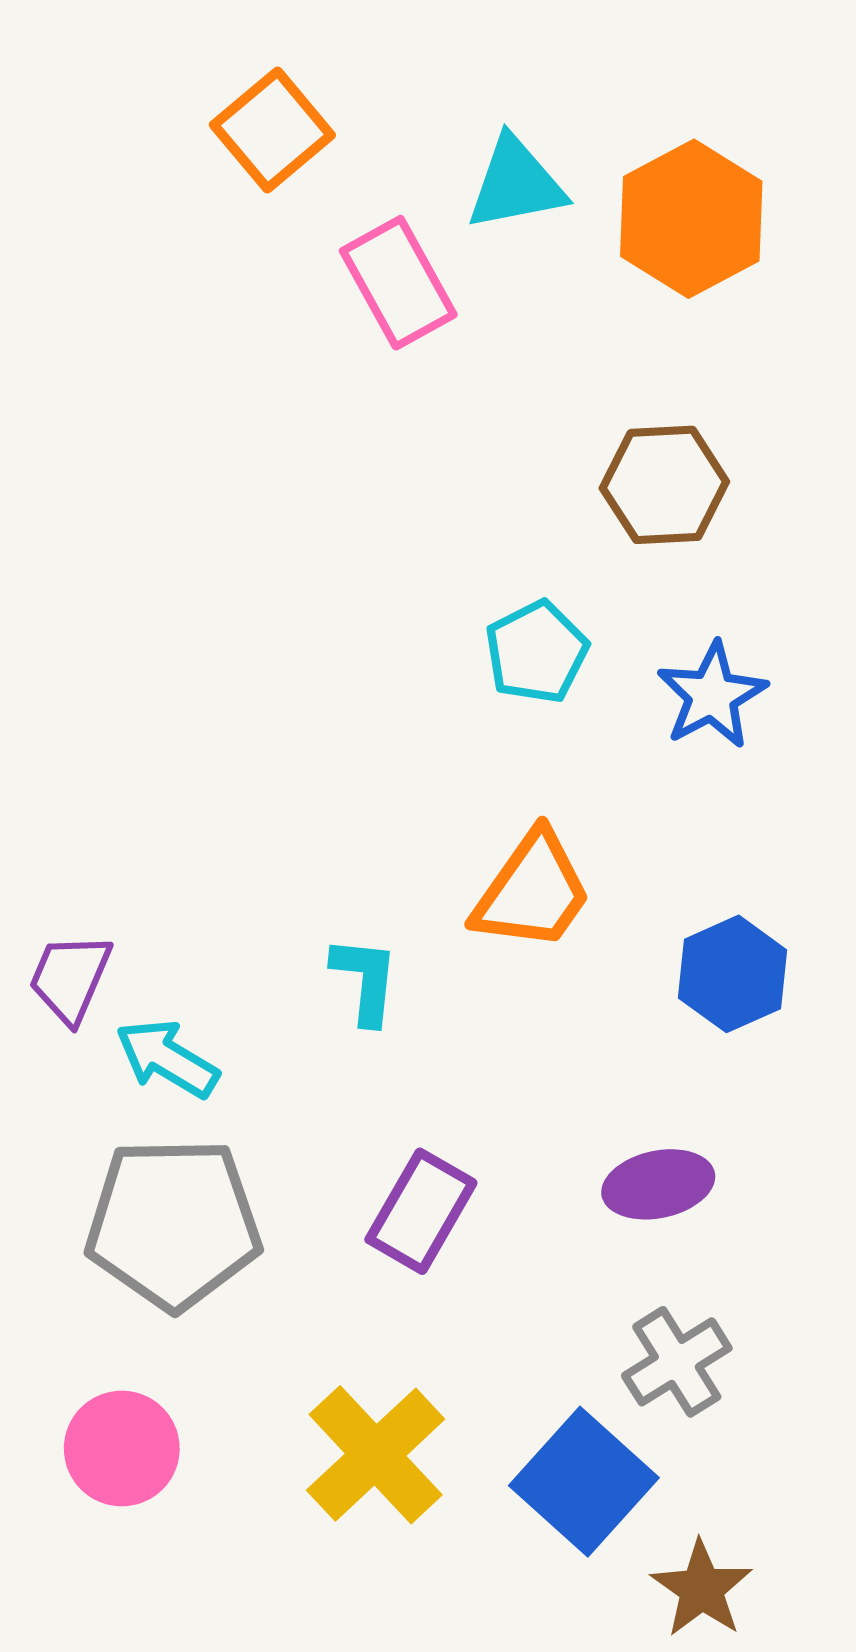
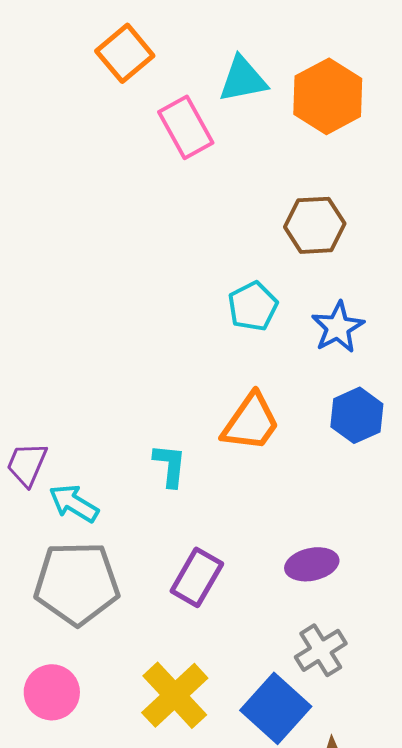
blue hexagon: (733, 974) -> (357, 415), moved

